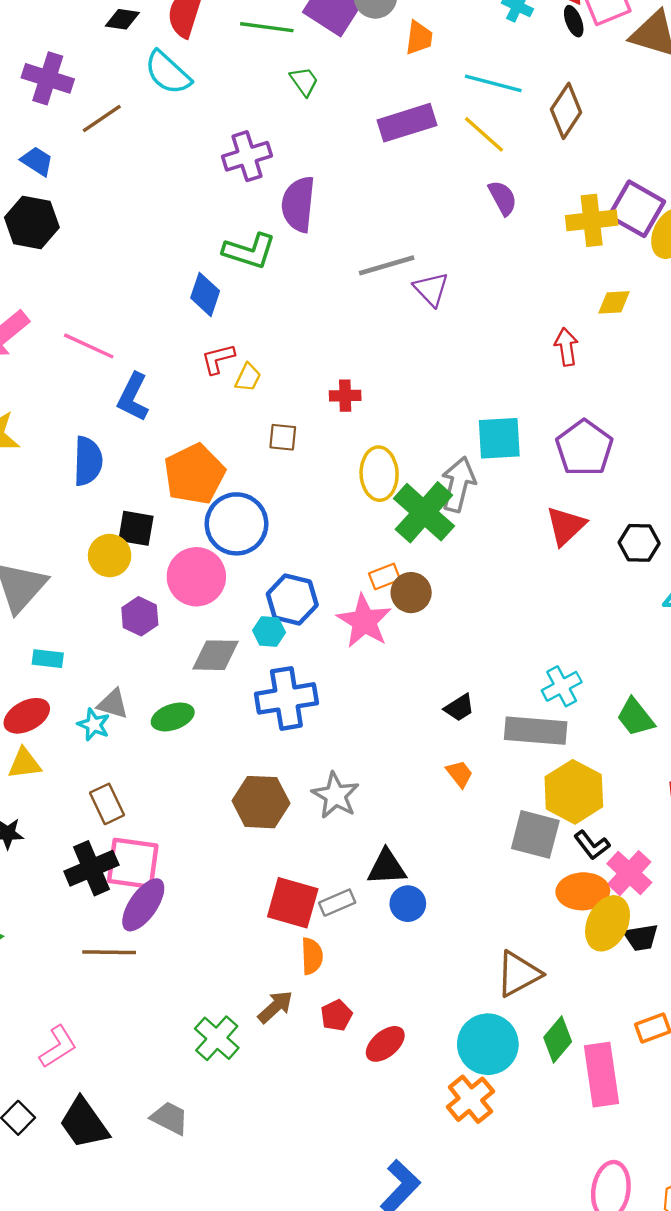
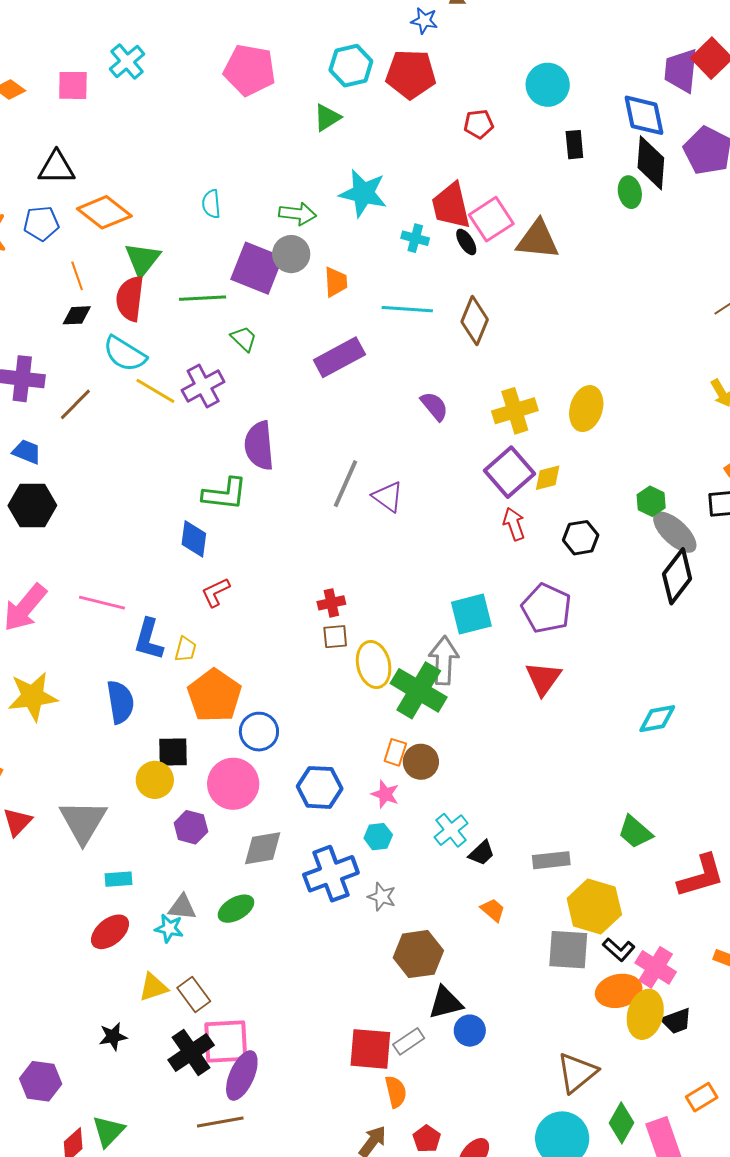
yellow line: (484, 134) -> (155, 391), moved
purple cross: (247, 156) -> (203, 386), moved
purple square: (637, 209) -> (510, 472), moved, turned 30
gray line: (387, 265) -> (345, 484), turned -39
yellow trapezoid: (248, 377) -> (185, 649), moved
brown square: (283, 437) -> (335, 637), moved
blue circle: (236, 524) -> (259, 732), size x0.7
black hexagon: (639, 543) -> (581, 538), moved
orange rectangle: (384, 576) -> (395, 752), turned -40
pink star: (364, 621) -> (385, 794), size x0.6
cyan hexagon: (269, 631) -> (378, 837), moved
cyan cross: (562, 686) -> (451, 830), moved
gray rectangle: (536, 731) -> (551, 860), size x0.7
yellow triangle: (25, 764) -> (153, 987), moved
gray star: (335, 795) -> (382, 897), moved, size x0.7
brown hexagon: (261, 802) -> (418, 954), moved

